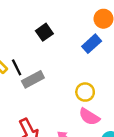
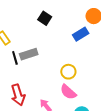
black square: (44, 32) -> (45, 18), turned -32
black line: (17, 67) -> (15, 58), moved

